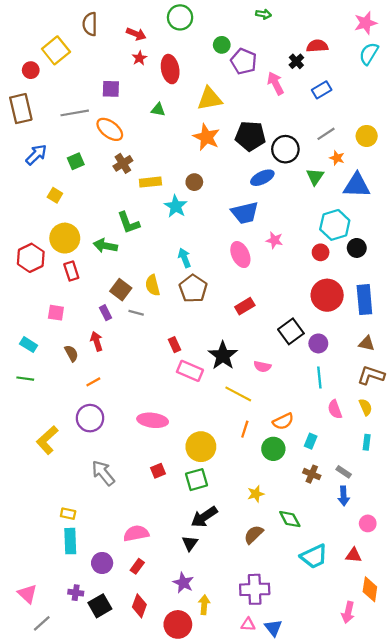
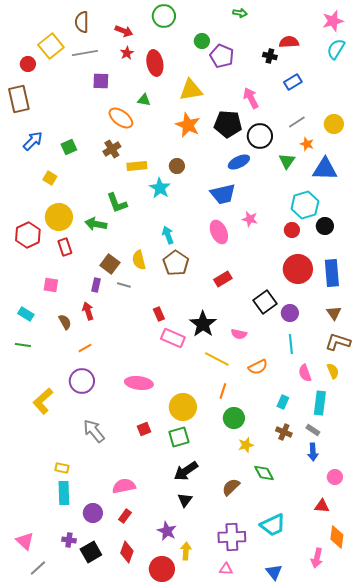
black cross: (296, 61) -> (270, 56), turned -32
pink arrow: (276, 83) -> (251, 98), moved
gray line: (75, 113) -> (85, 53), moved
orange ellipse: (110, 129) -> (121, 118), moved
purple rectangle: (105, 313) -> (96, 285), turned 40
brown triangle: (367, 343) -> (334, 313), turned 42
orange semicircle: (283, 421) -> (258, 367), moved
cyan rectangle: (367, 442) -> (320, 403), moved, size x1.6
green circle: (273, 449) -> (234, 418), moved
yellow star: (256, 494) -> (246, 445), moved
black triangle: (190, 543) -> (185, 500), moved
cyan trapezoid: (314, 556) -> (273, 525), moved
blue triangle: (273, 628) -> (274, 572), moved

